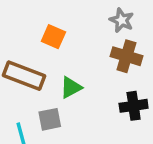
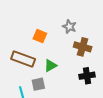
gray star: (122, 20) -> (69, 27), moved

